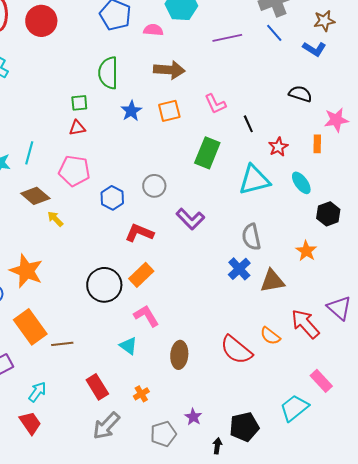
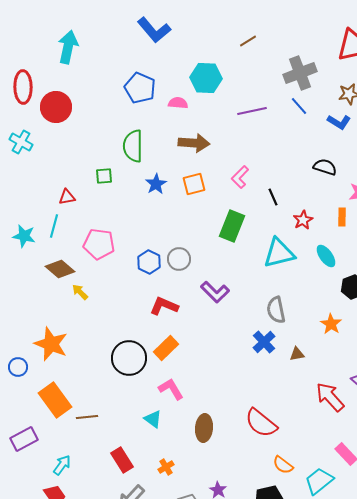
red circle: (41, 21) -> (56, 107), moved
pink L-shape: (215, 104) -> (240, 177), turned 70
red triangle: (77, 128) -> (67, 197), moved
blue hexagon: (112, 198) -> (149, 262), moved
brown triangle: (272, 281) -> (297, 354), size x0.6
orange semicircle: (270, 336) -> (283, 465), moved

